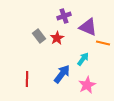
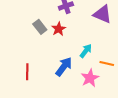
purple triangle: (88, 27) -> (102, 14), moved
orange line: (103, 43) -> (107, 63), moved

